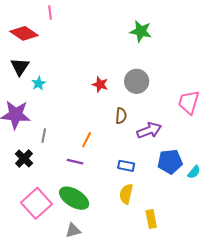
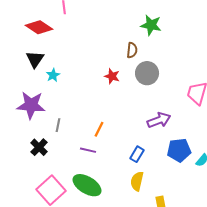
brown semicircle: (121, 116) -> (132, 50), moved
blue rectangle: (126, 166) -> (137, 154), turned -70

